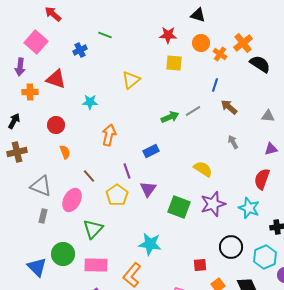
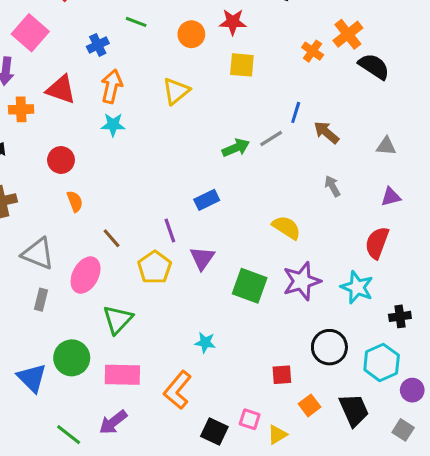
orange circle: (201, 43) -> (191, 34), moved
blue line: (215, 85) -> (296, 112), moved
orange arrow: (109, 135) -> (112, 86), moved
cyan star: (150, 244) -> (205, 343), size x0.6

